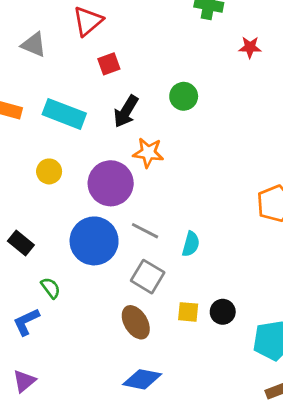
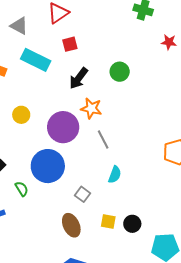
cyan rectangle: (64, 114) -> (36, 60), moved
gray line: (145, 231) -> (103, 139), moved, turned 30
gray square: (148, 277) -> (83, 194), size x0.7
green semicircle: (51, 288) -> (22, 189), moved

